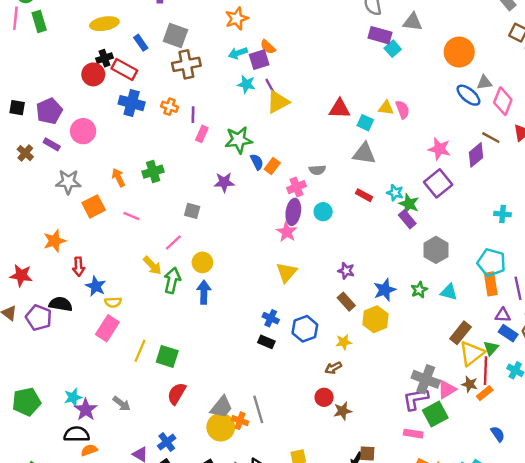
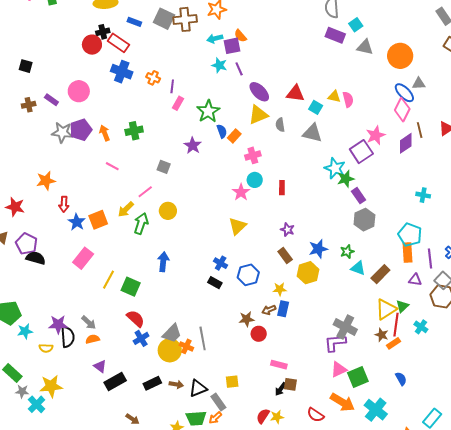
gray triangle: (413, 22) -> (365, 47), moved
blue rectangle: (141, 43) -> (134, 22), turned -40
cyan square: (393, 49) -> (356, 25), moved
brown cross: (186, 64) -> (185, 19), moved
pink diamond: (503, 101) -> (402, 110), moved
yellow triangle: (278, 102) -> (258, 115), moved
purple pentagon: (49, 111) -> (81, 130), moved
brown line: (491, 138) -> (420, 130), turned 42
green star: (239, 140) -> (208, 111), turned -30
pink star: (439, 149) -> (376, 135), turned 30
brown cross: (25, 153) -> (29, 105), turned 32
gray semicircle: (317, 170) -> (280, 125), moved, turned 80
purple star: (224, 182) -> (193, 146), turned 30
purple square: (438, 183) -> (361, 152), moved
cyan star: (395, 193) -> (335, 168), size x1.5
red rectangle: (364, 195) -> (282, 188), moved, turned 56
green star: (409, 204) -> (346, 179), turned 30
orange square: (94, 206) -> (98, 220), moved
purple ellipse: (293, 212) -> (259, 92), moved, turned -60
cyan circle: (323, 212) -> (255, 180), moved
purple rectangle: (407, 219) -> (359, 196), moved
yellow arrow: (152, 266) -> (126, 209), turned 84
blue arrow: (204, 292) -> (163, 262), moved
cyan triangle: (449, 292) -> (358, 268), moved
yellow semicircle: (113, 302) -> (46, 348), moved
black semicircle: (61, 304) -> (36, 258), moved
brown rectangle: (461, 333) -> (380, 274), moved
blue rectangle: (508, 333) -> (283, 309), moved, turned 63
pink triangle: (447, 389) -> (339, 370), moved
red semicircle: (177, 394) -> (136, 319), turned 96
cyan star: (73, 397) -> (25, 331), moved
purple star: (86, 410) -> (58, 325), turned 30
brown star: (343, 411) -> (246, 319), moved
green square: (435, 414) -> (358, 377), moved
black semicircle: (77, 434) -> (68, 337), moved, turned 80
pink rectangle: (413, 434) -> (279, 365), moved
blue cross: (167, 442) -> (141, 338), moved
orange semicircle: (89, 450) -> (93, 339), moved

